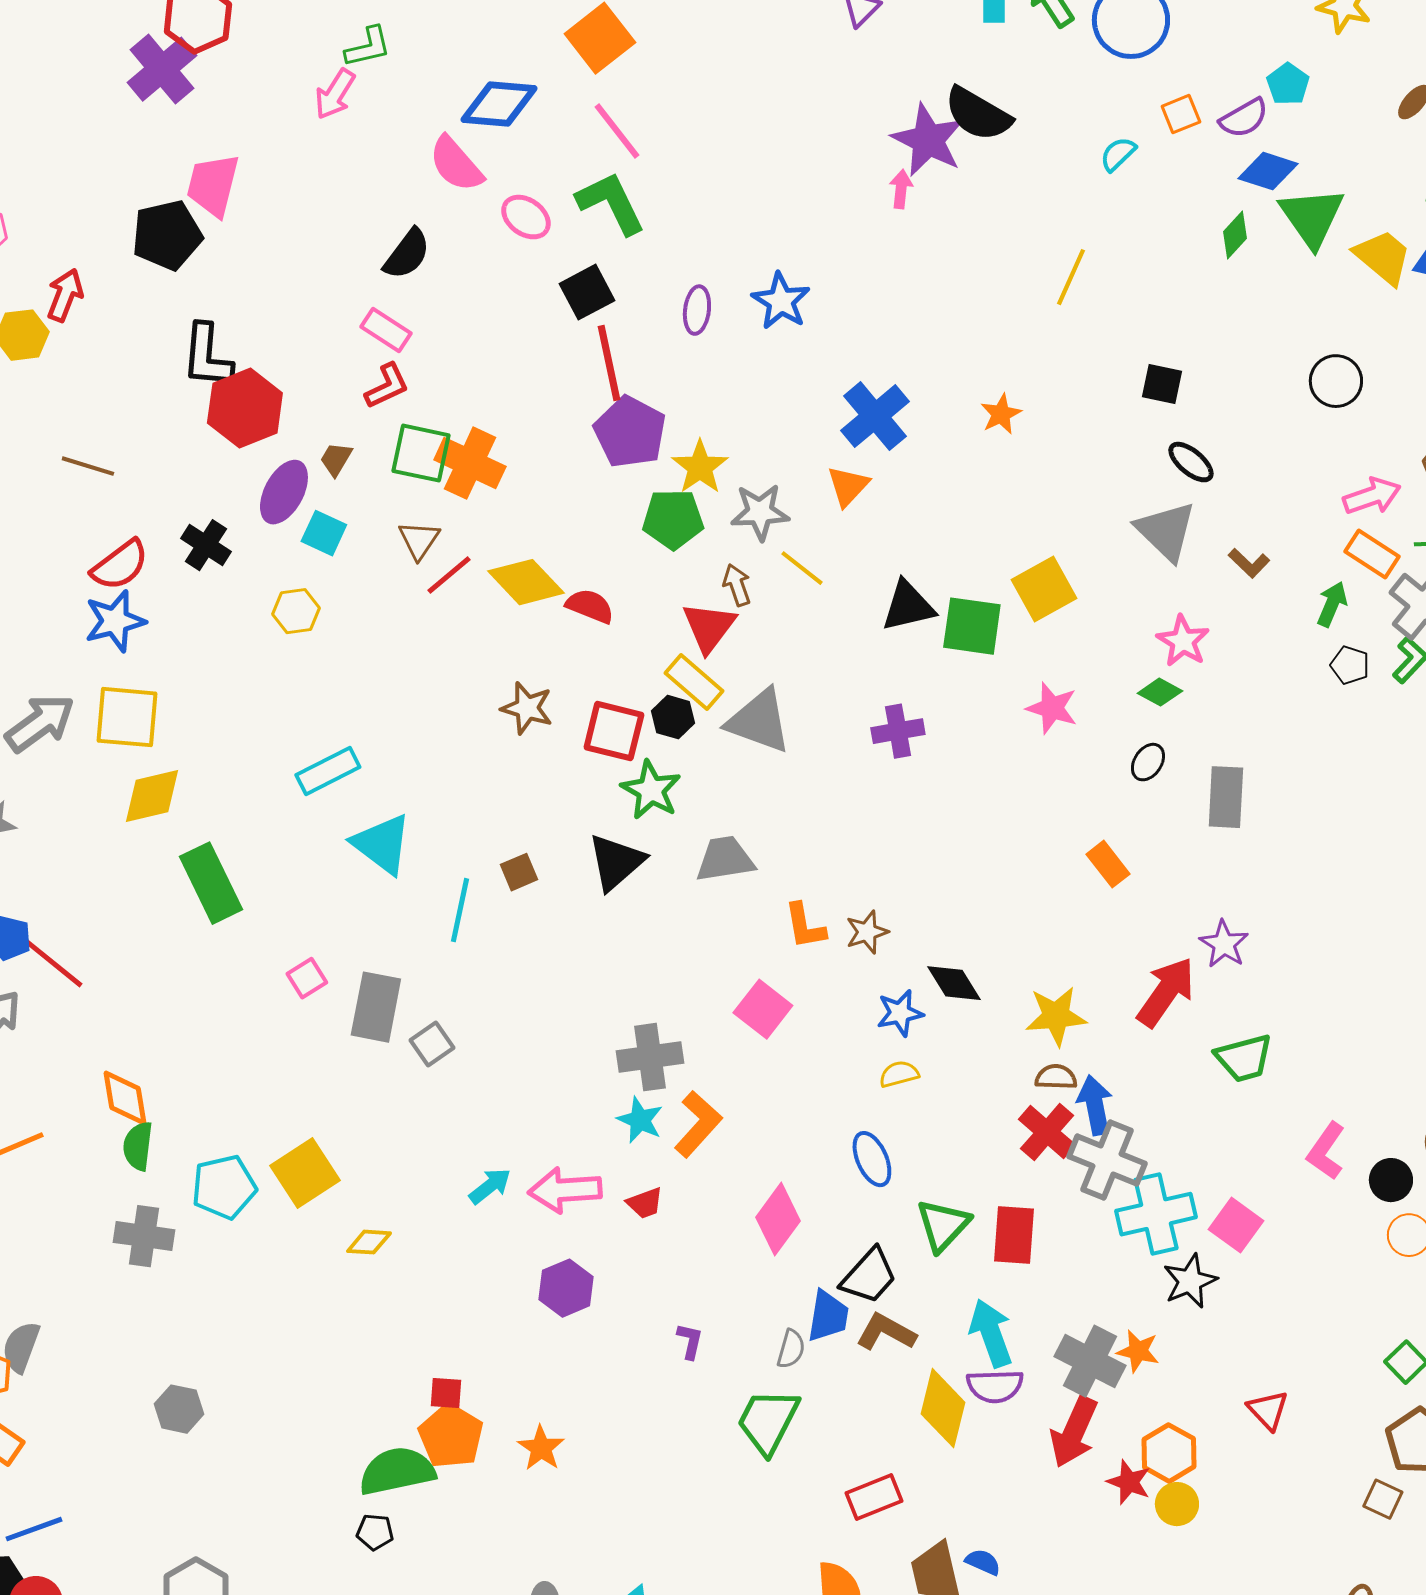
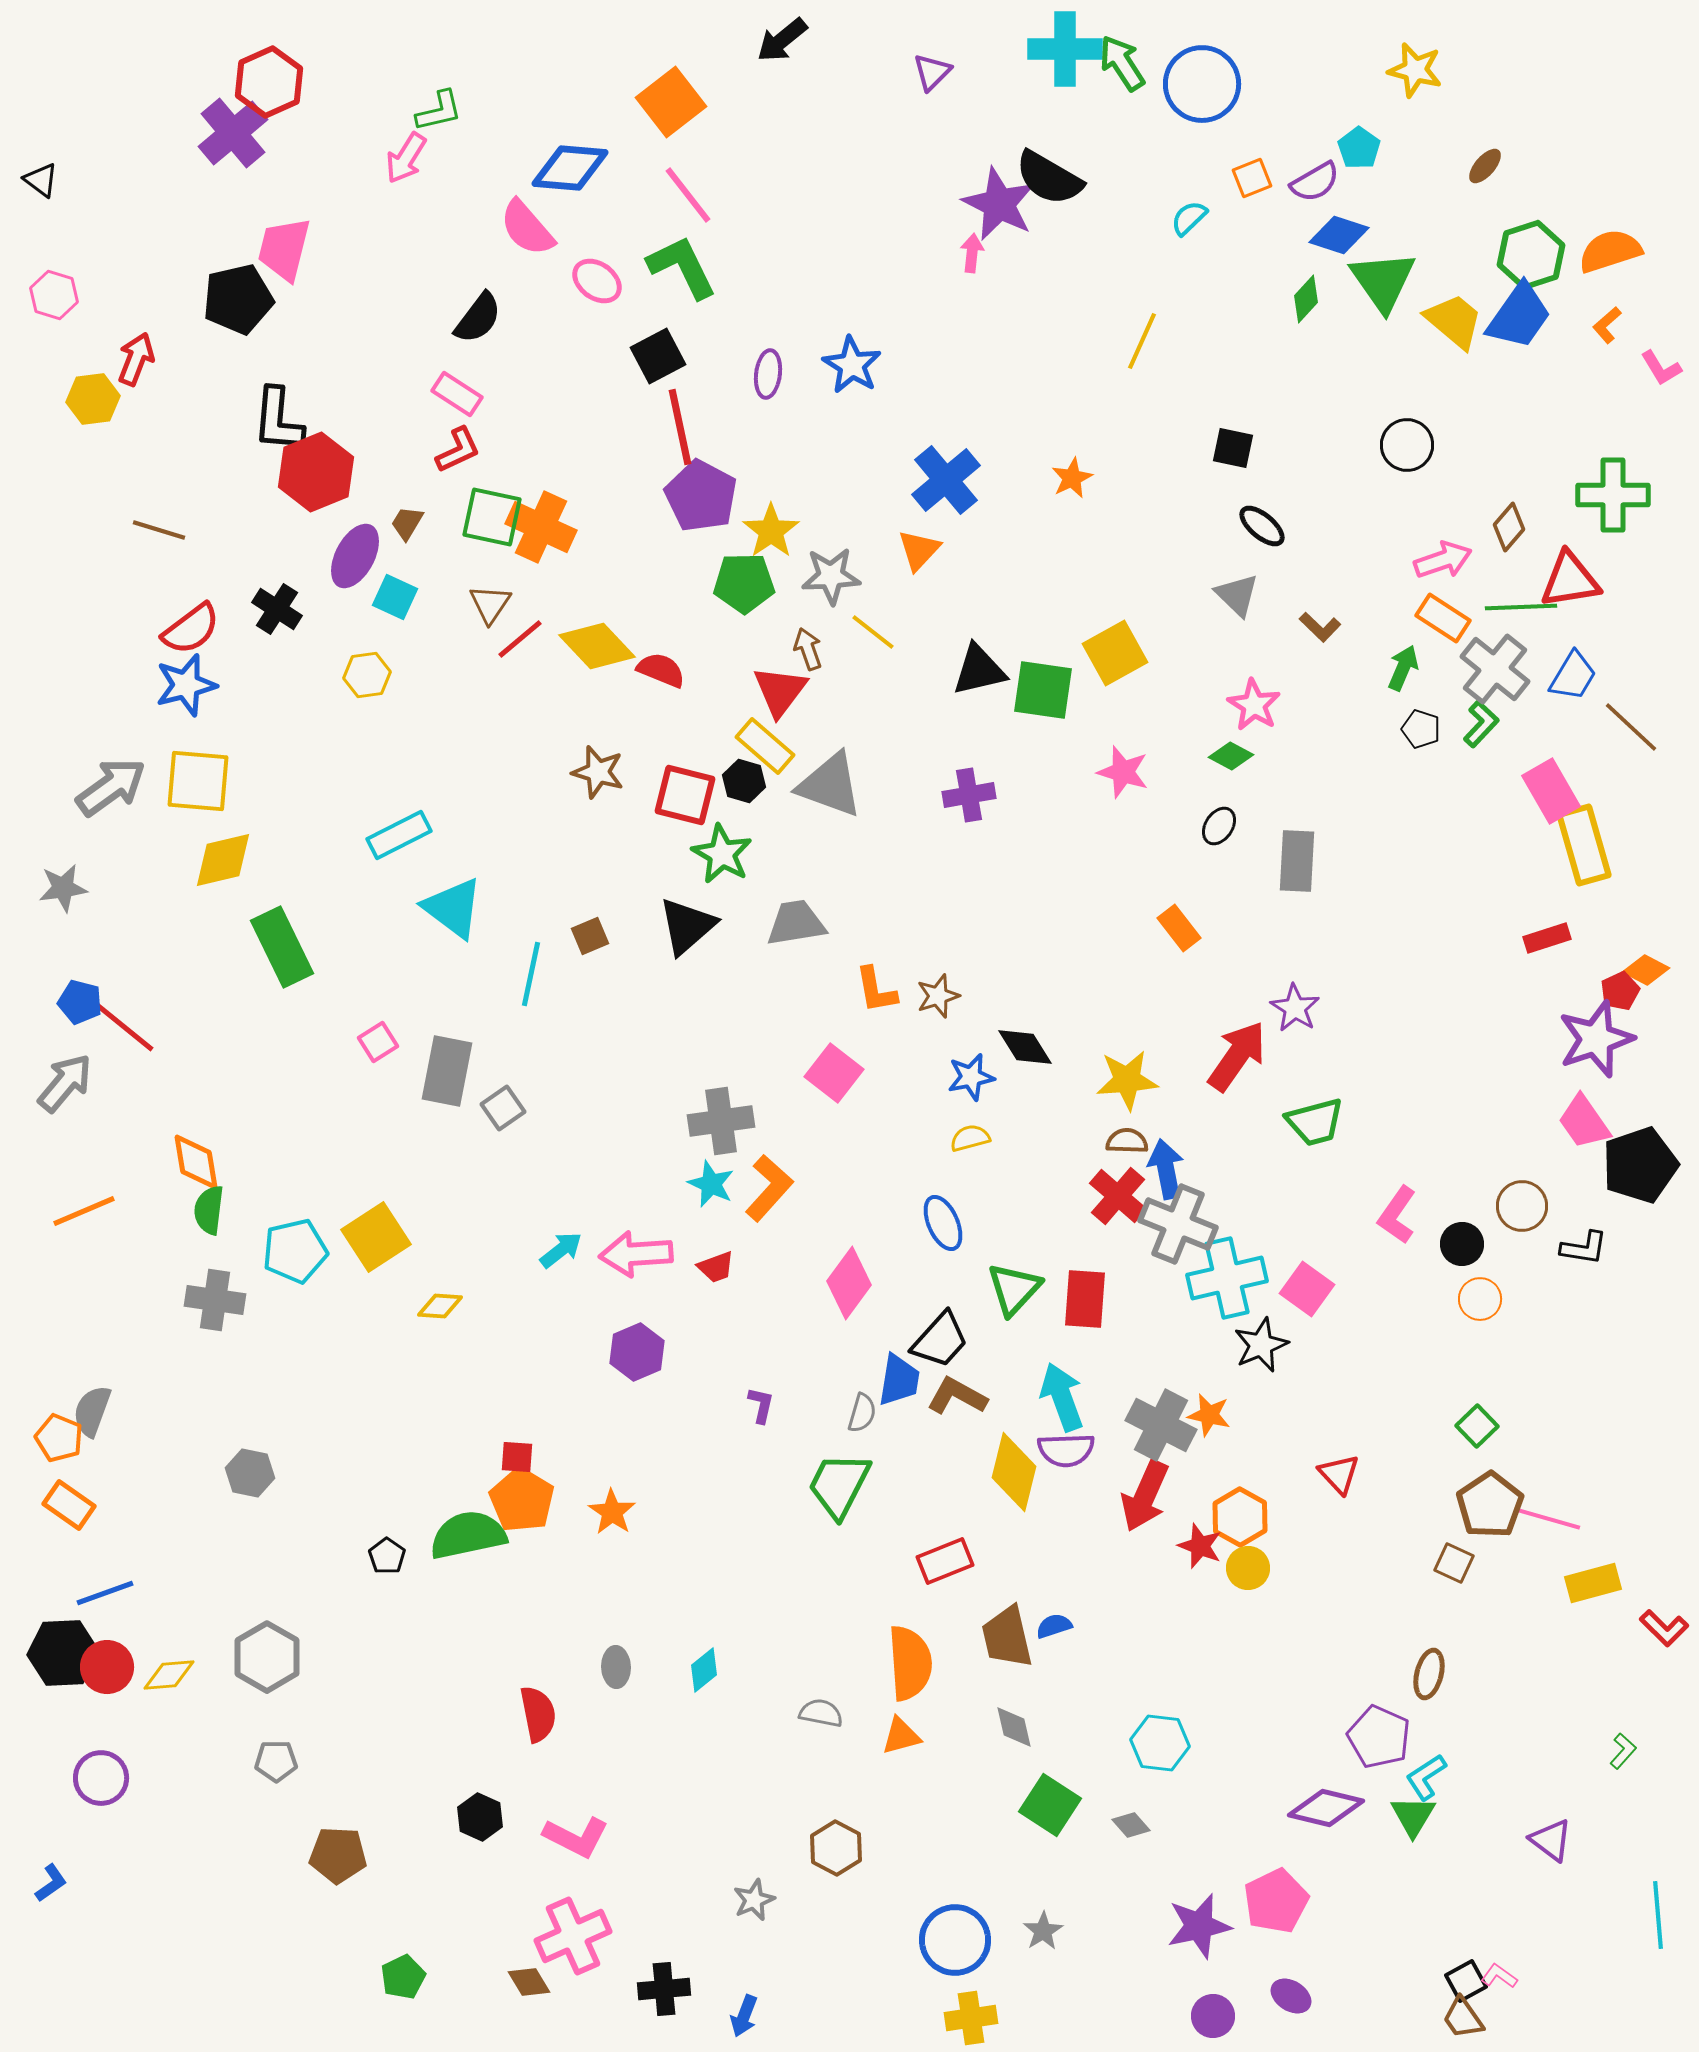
gray triangle: (1166, 531) -> (1237, 595), size x0.7
black pentagon: (375, 1532) -> (387, 1556), moved, turned 30
blue semicircle: (983, 1562) -> (1054, 1626), turned -42

